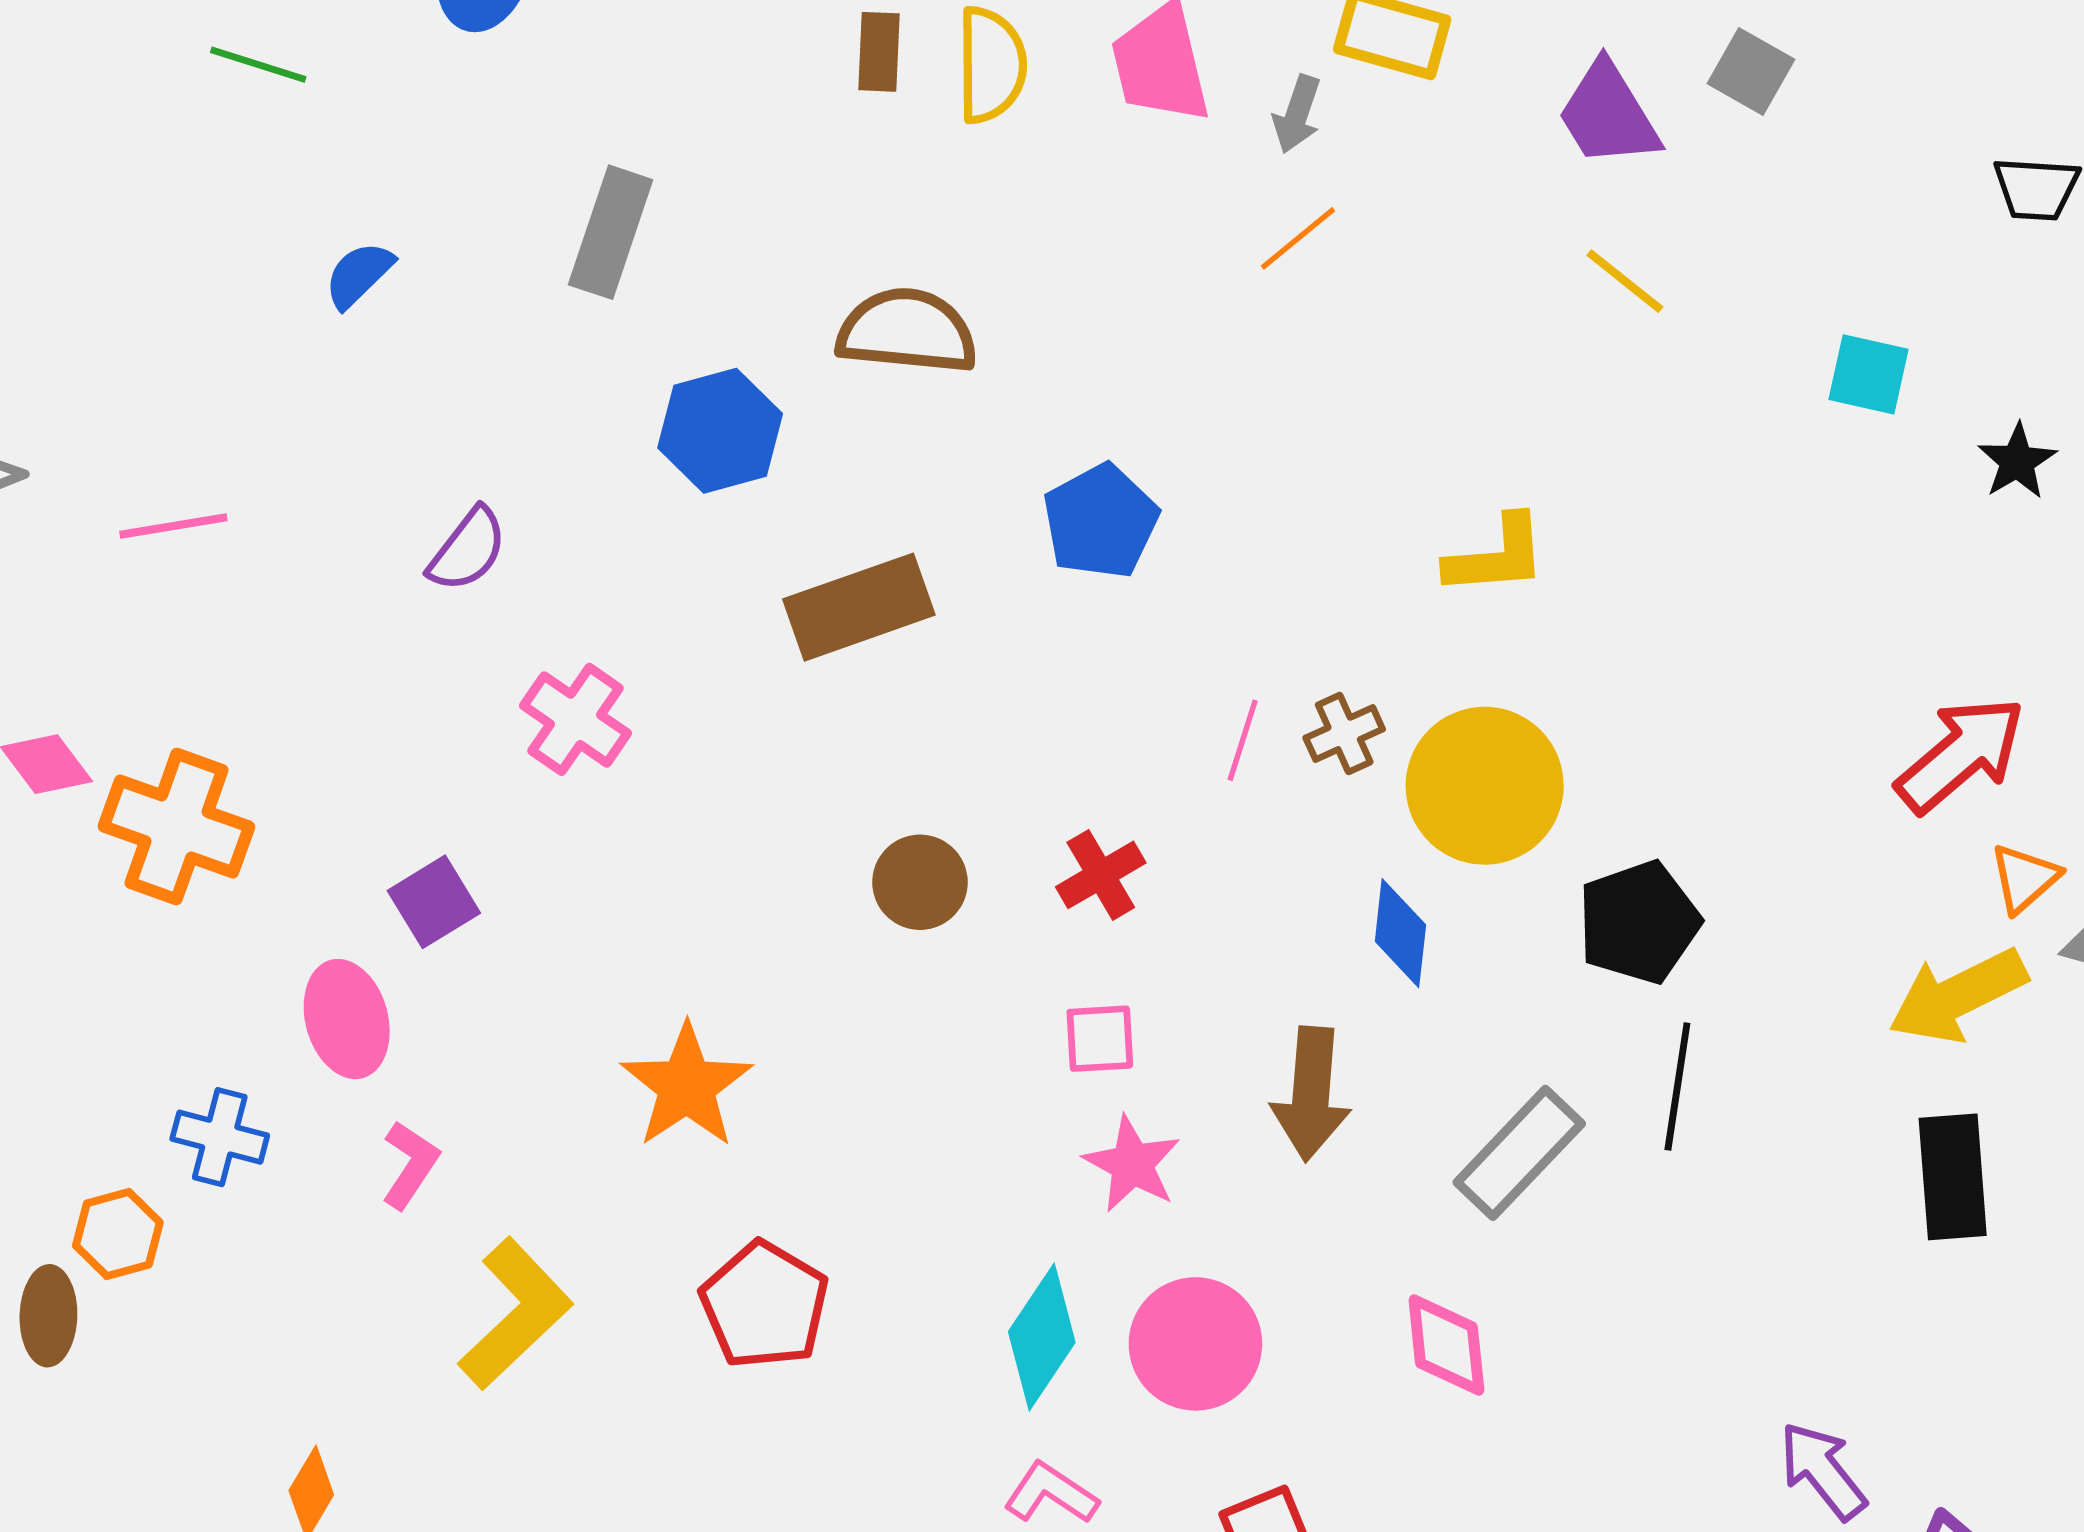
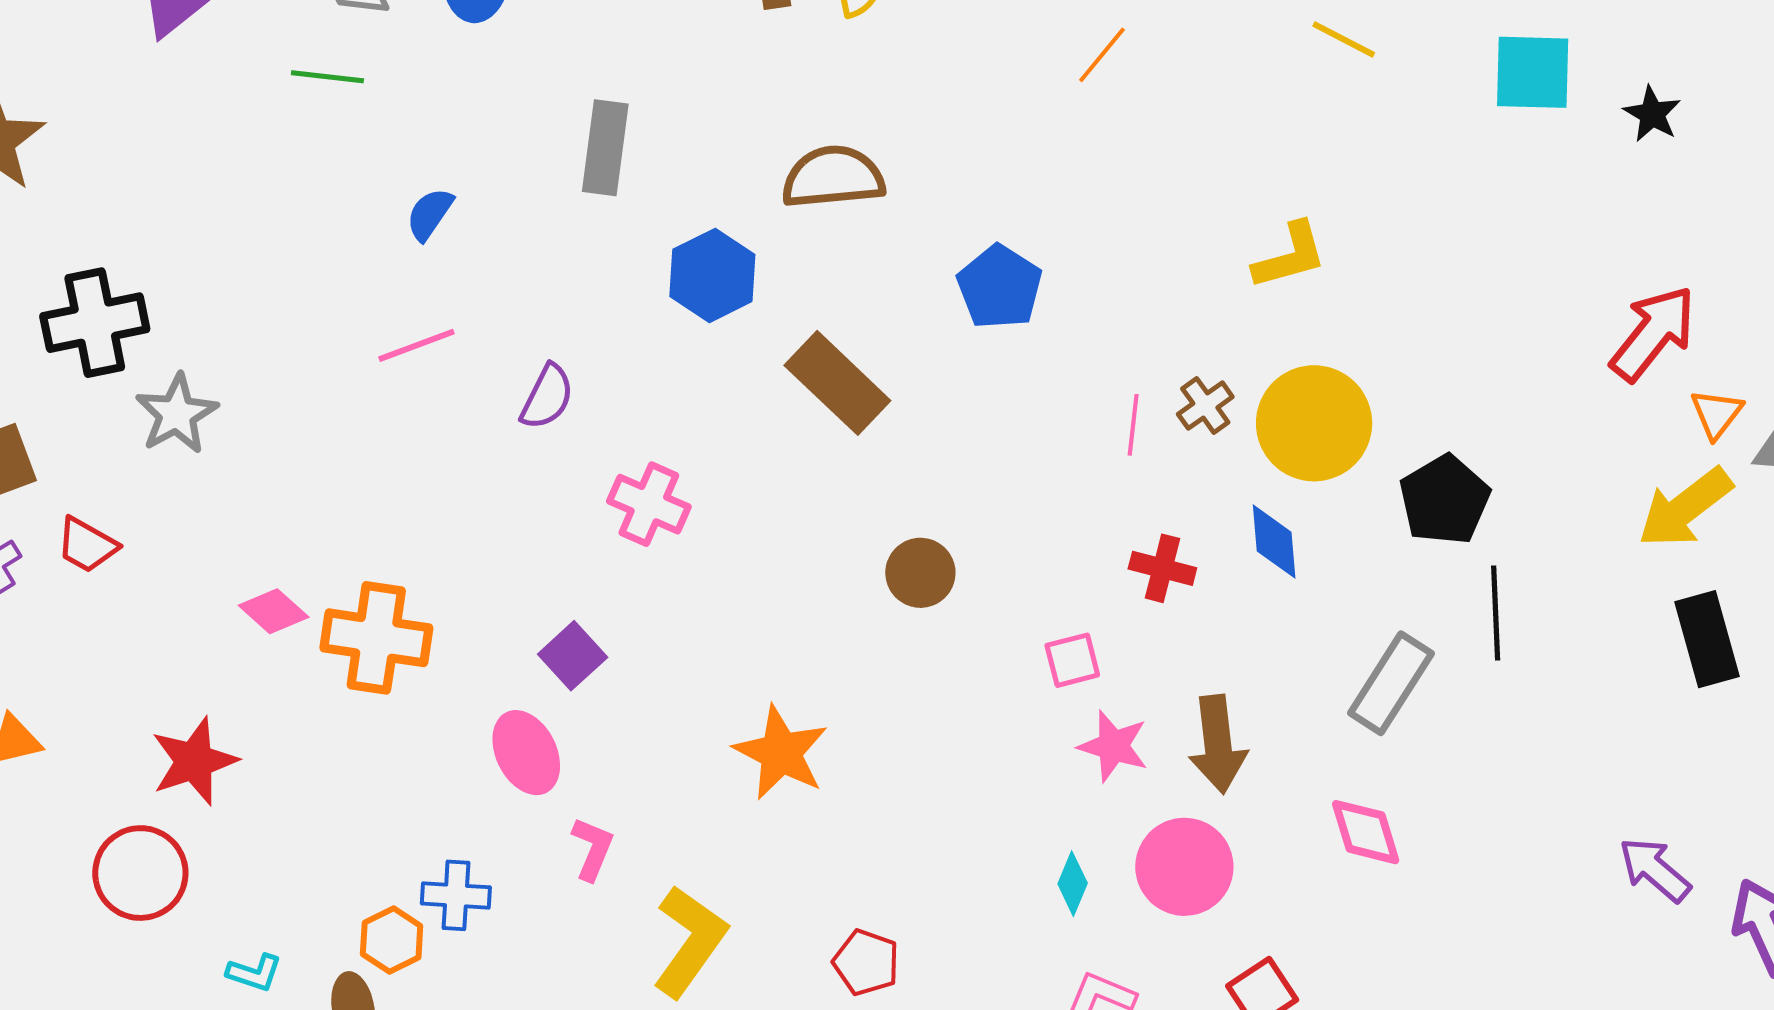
cyan square: (1869, 374) -> (1533, 72), size x1.4
pink line: (173, 526) -> (416, 345), moved
brown rectangle: (859, 607) -> (837, 383), turned 74
red cross: (1101, 875) -> (1162, 568), moved, turned -34
brown arrow: (1311, 1094) -> (1218, 744), moved
blue cross: (220, 1137) -> (456, 895), moved
red pentagon: (764, 1305) -> (866, 962), moved, size x0.7
cyan diamond: (1042, 1337) -> (1073, 884), size x0.6

